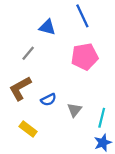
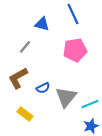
gray triangle: (74, 110) -> (66, 97), size x1.6
cyan line: (102, 118) -> (90, 104), turned 54

